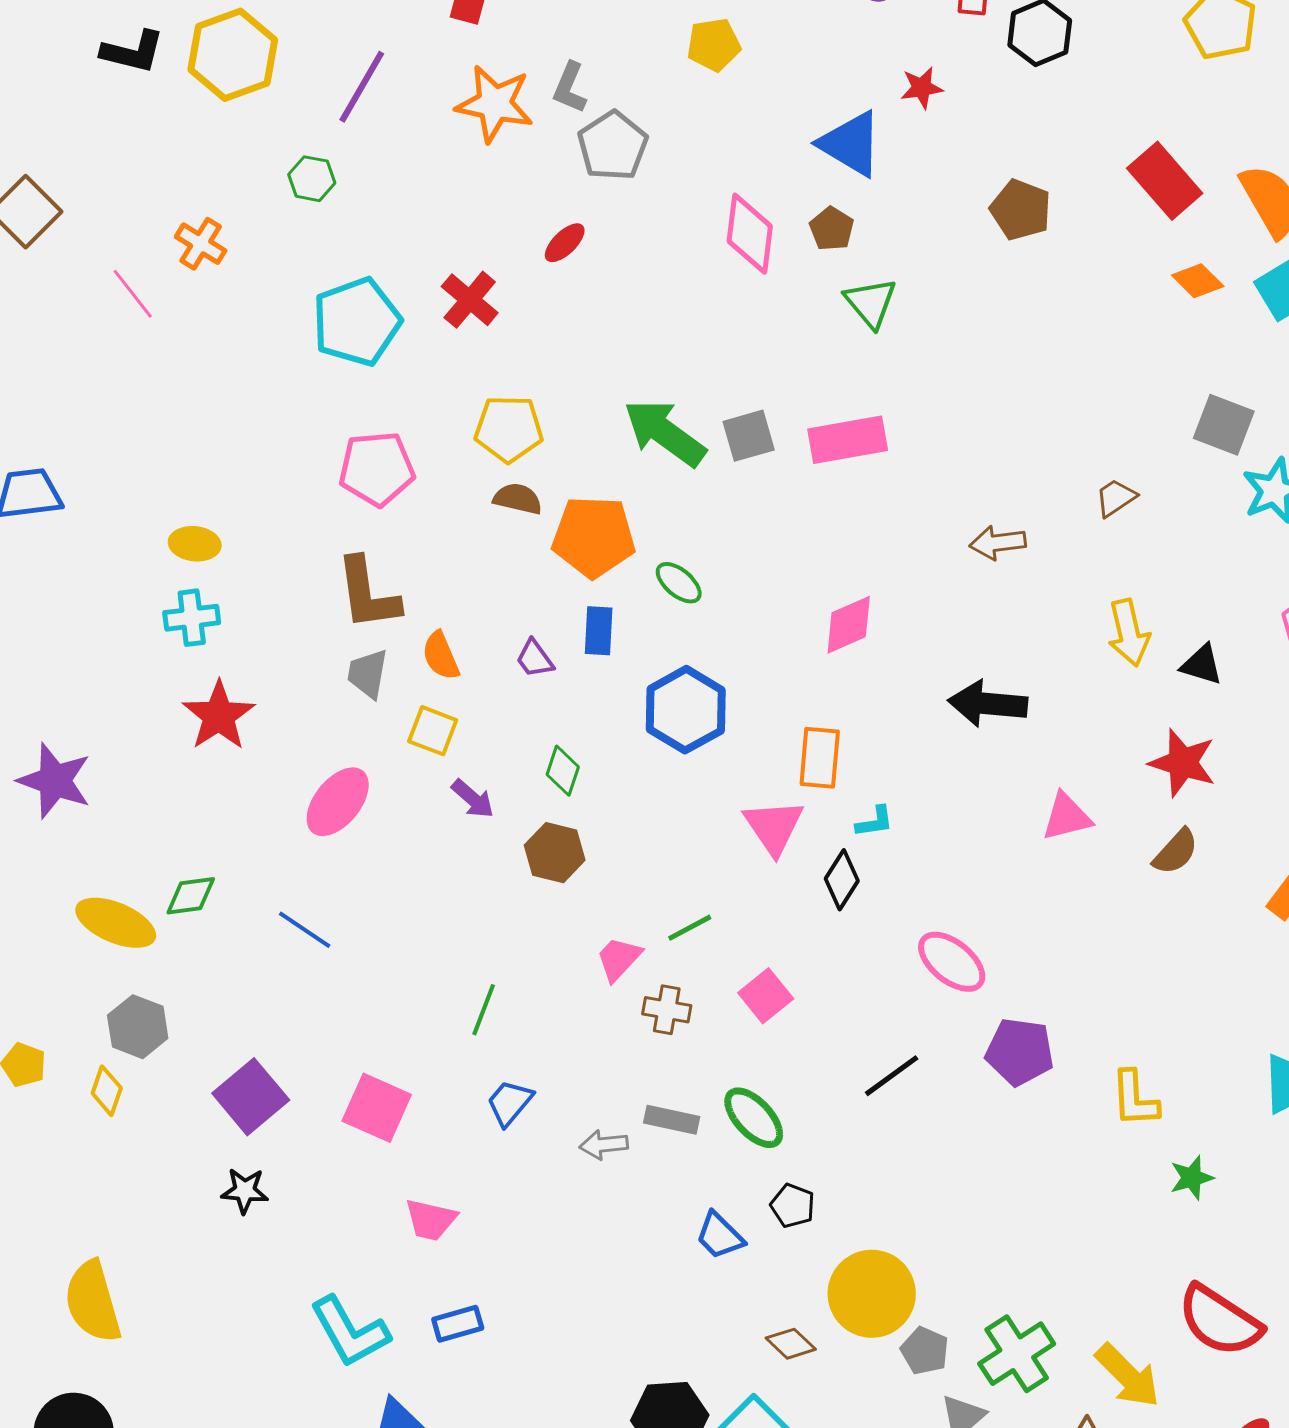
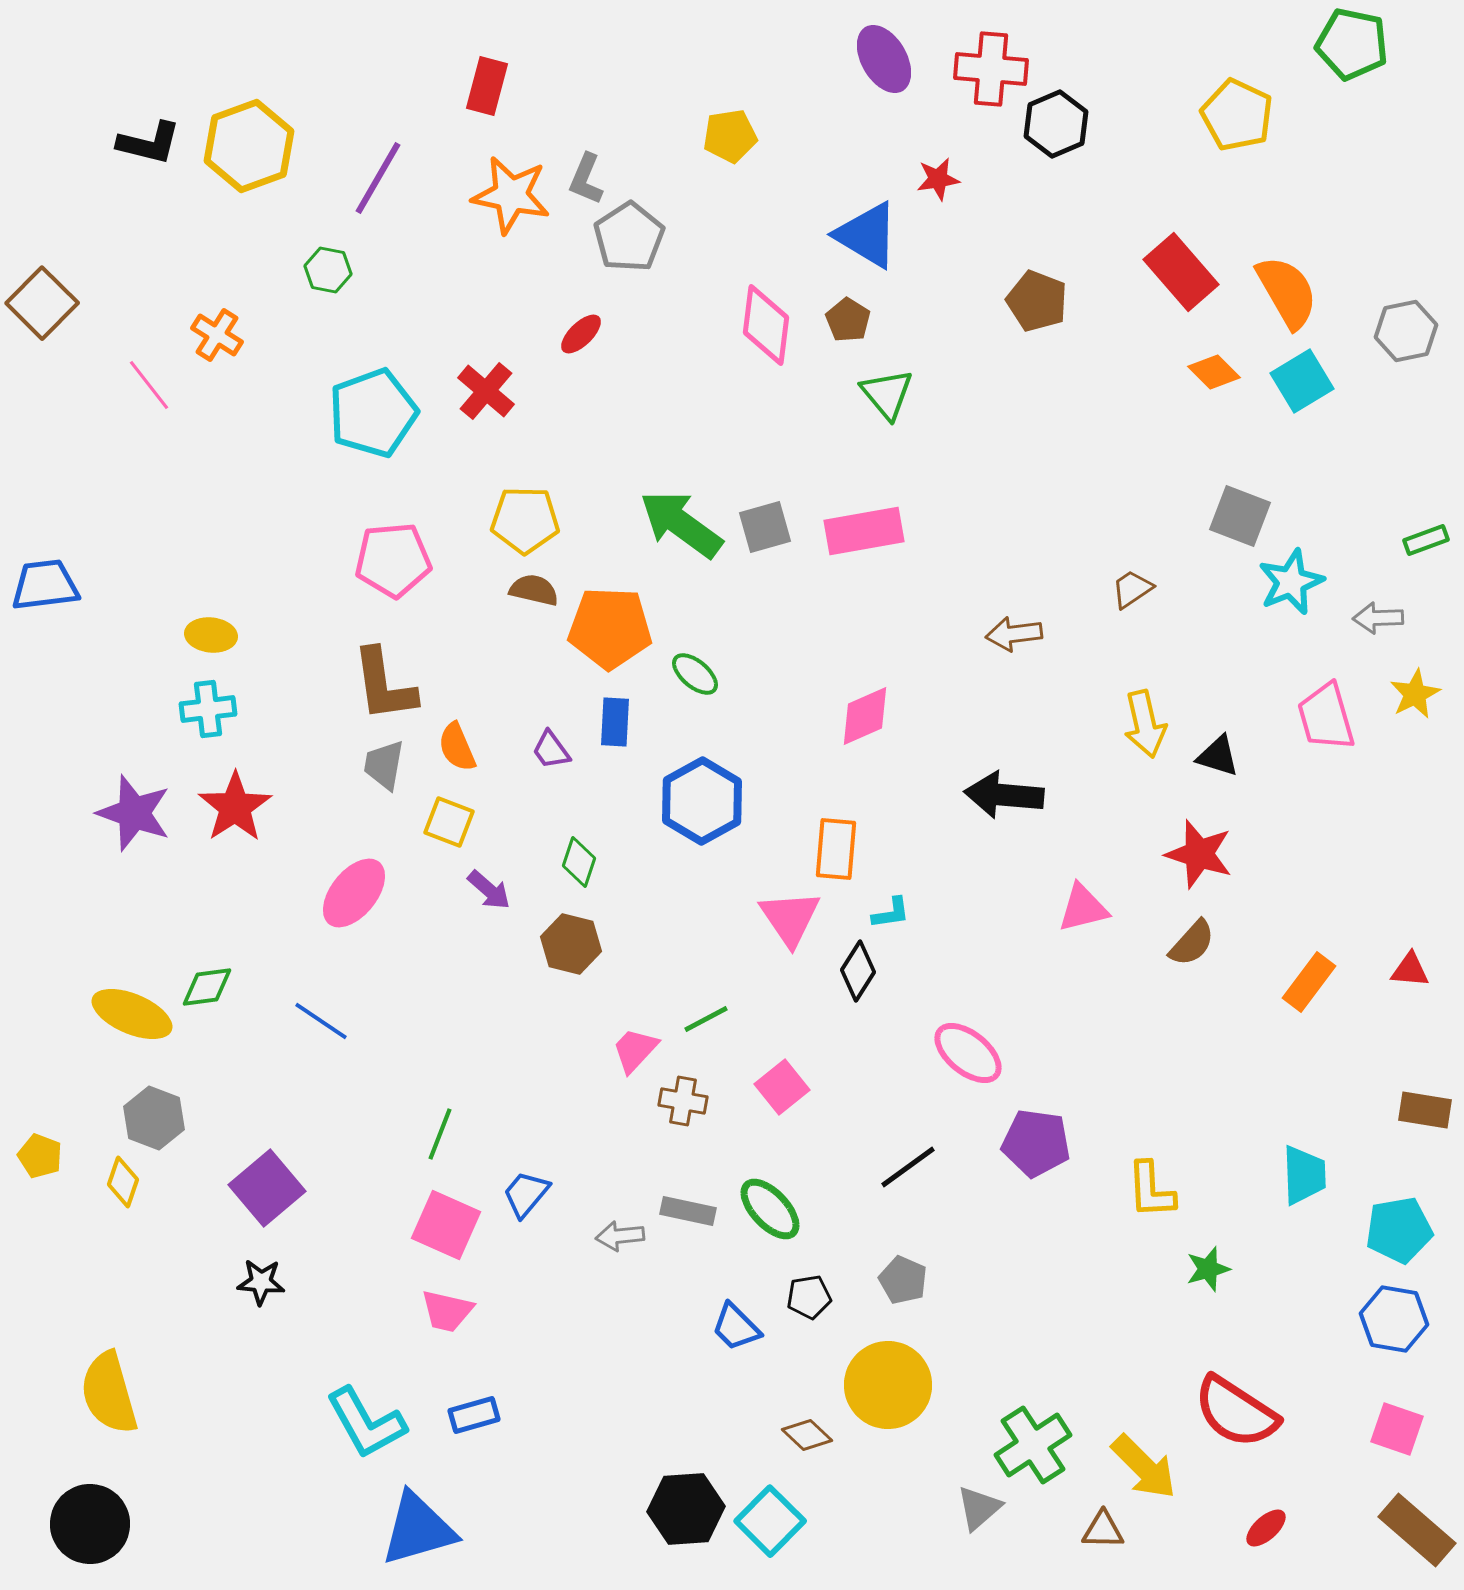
purple star: (55, 781) -> (134, 813), moved
green line: (484, 1010) -> (440, 1134), moved
pink square: (377, 1108) -> (446, 1225), moved
black pentagon: (793, 1206) -> (809, 1297), turned -30
gray pentagon: (925, 1351) -> (903, 1280), moved

